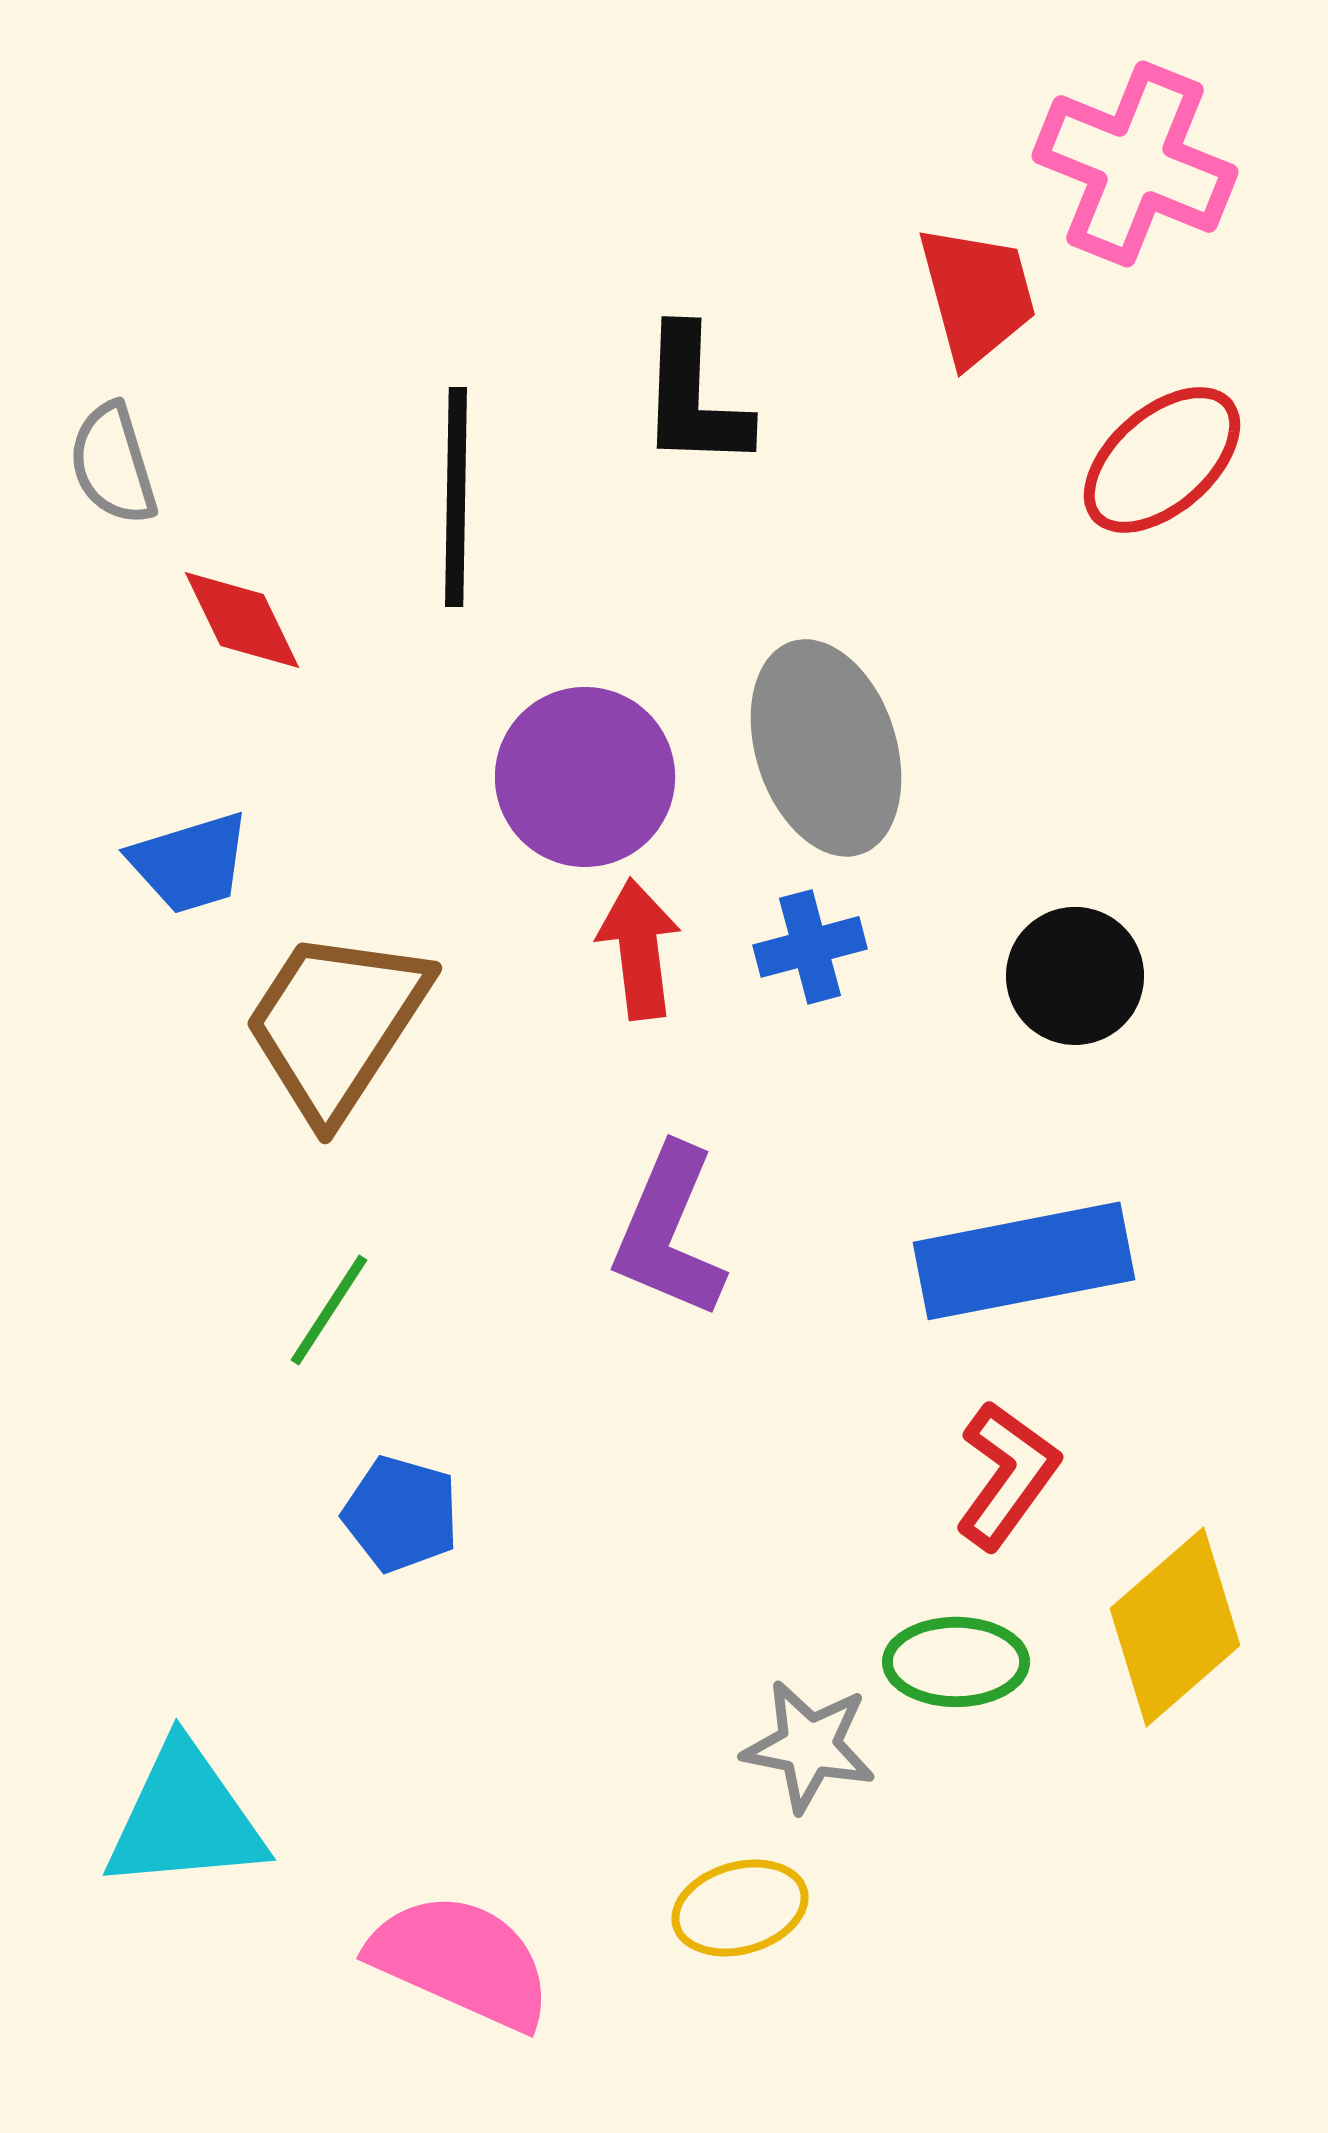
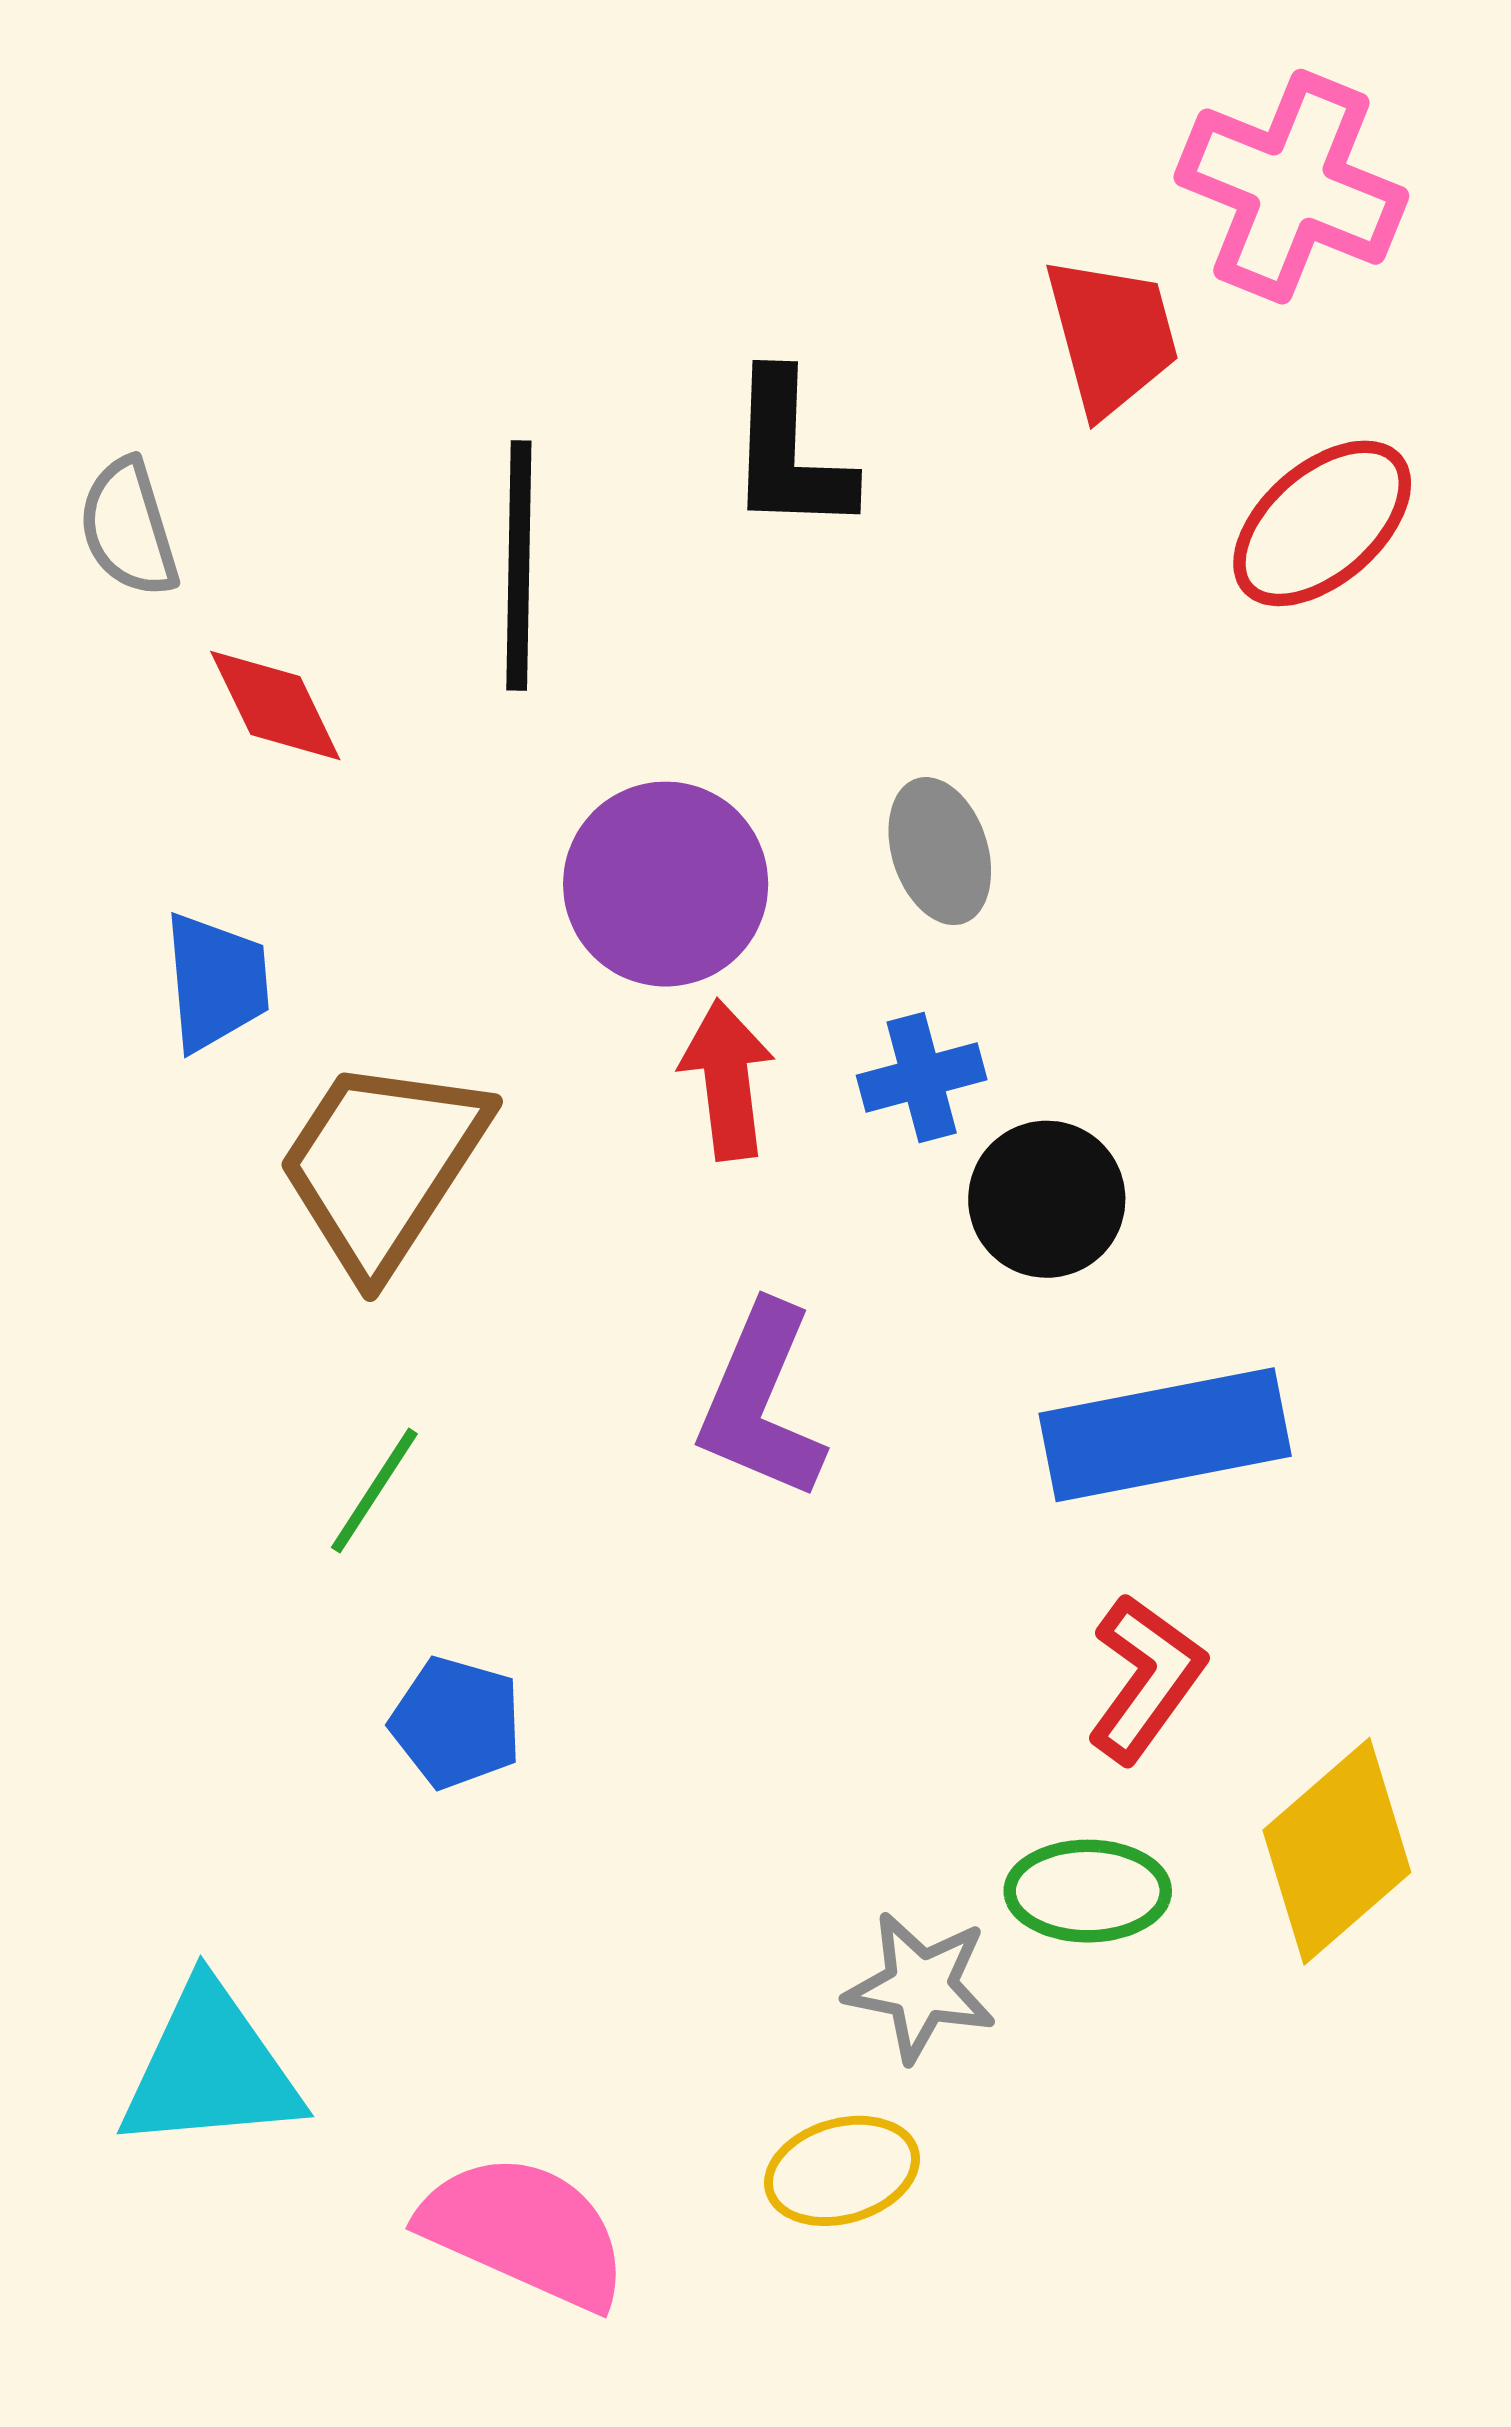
gray ellipse: (826, 748) -> (940, 851), size x0.6
blue trapezoid: (190, 863) -> (216, 982), turned -78
black circle: (1075, 976) -> (1047, 1199), moved

